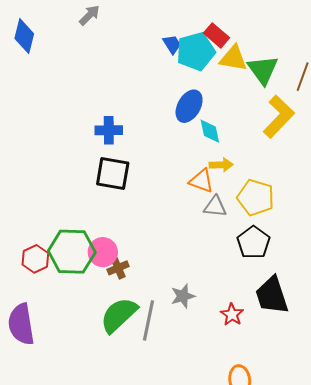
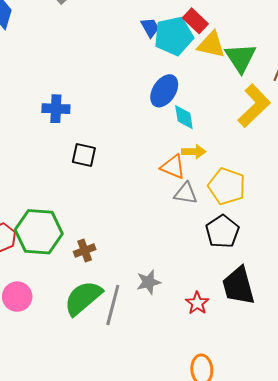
blue cross: (109, 130) -> (56, 109), moved
black square: (113, 174) -> (84, 155), size x0.7
pink circle: (103, 252) -> (17, 297), moved

